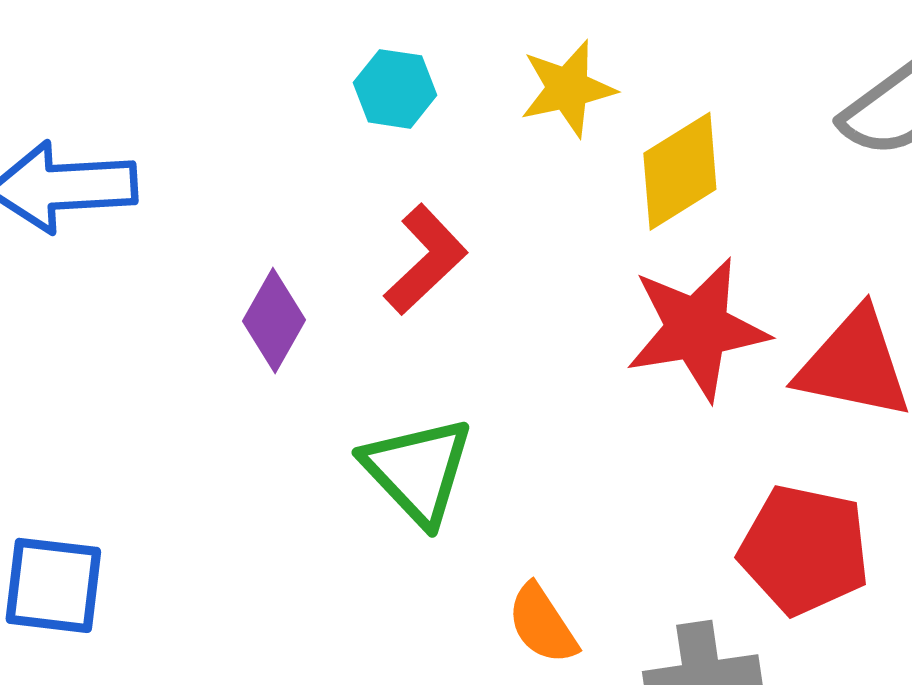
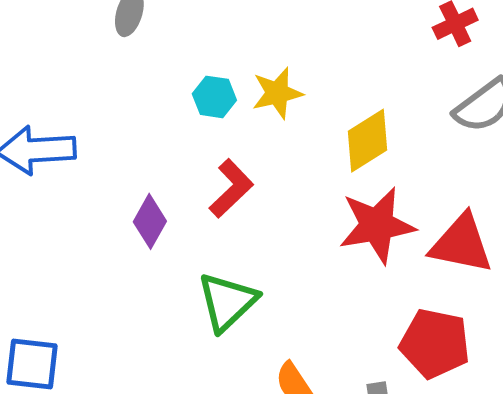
yellow star: (568, 89) -> (277, 93), moved
green triangle: (418, 471) -> (227, 302), turned 30

